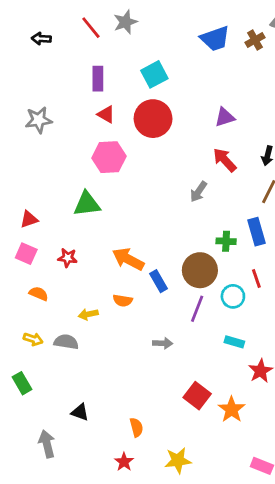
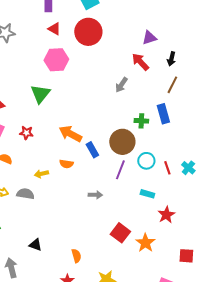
purple triangle: (225, 117) -> (149, 38), moved
green triangle: (87, 204) -> (40, 94), turned -45
red line: (256, 278) -> (167, 168), moved

